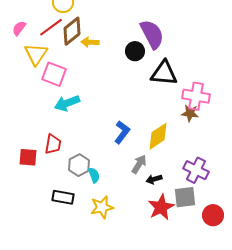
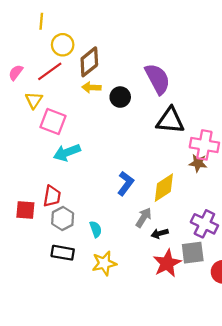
brown diamond: (72, 31) -> (89, 62), moved
black circle: (135, 51) -> (120, 97), moved
yellow triangle: (36, 54) -> (34, 100), size x0.7
gray hexagon: (79, 165) -> (63, 219), moved

